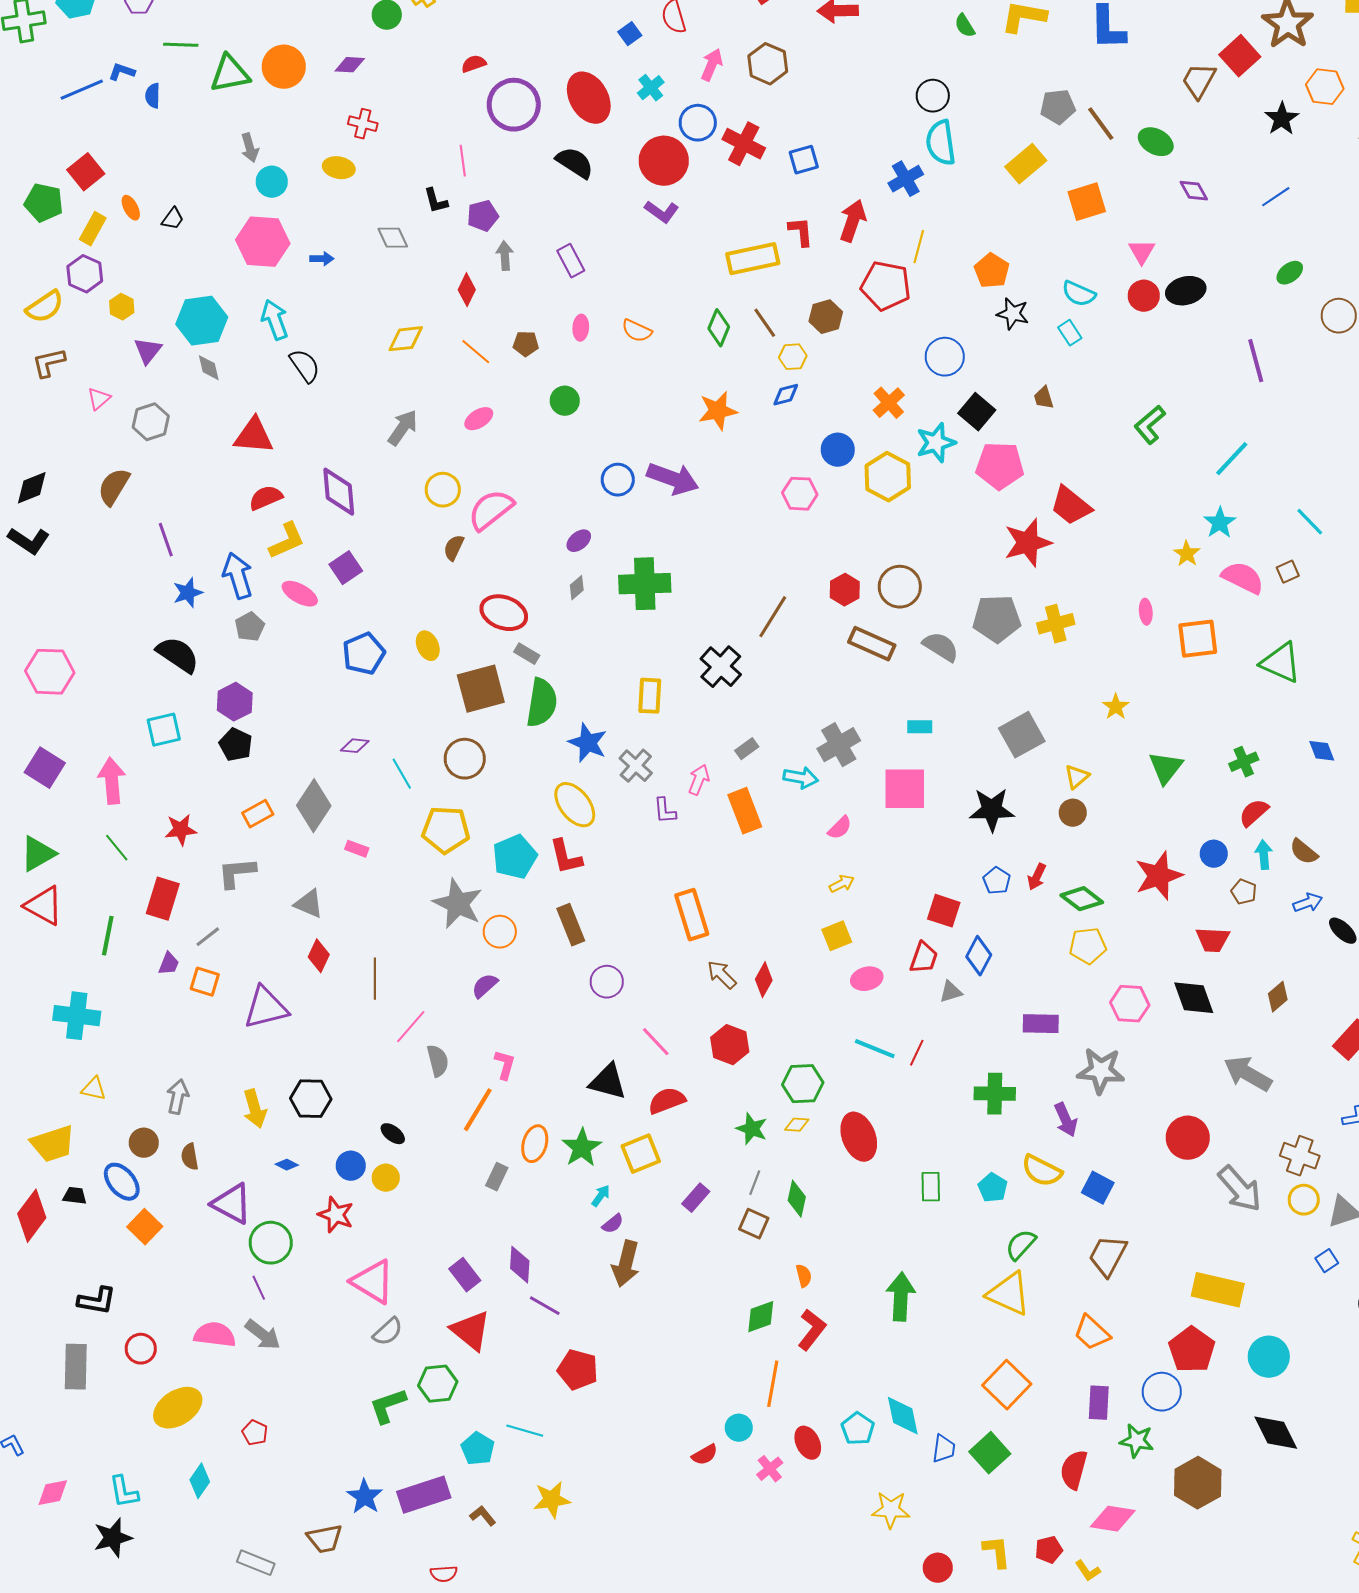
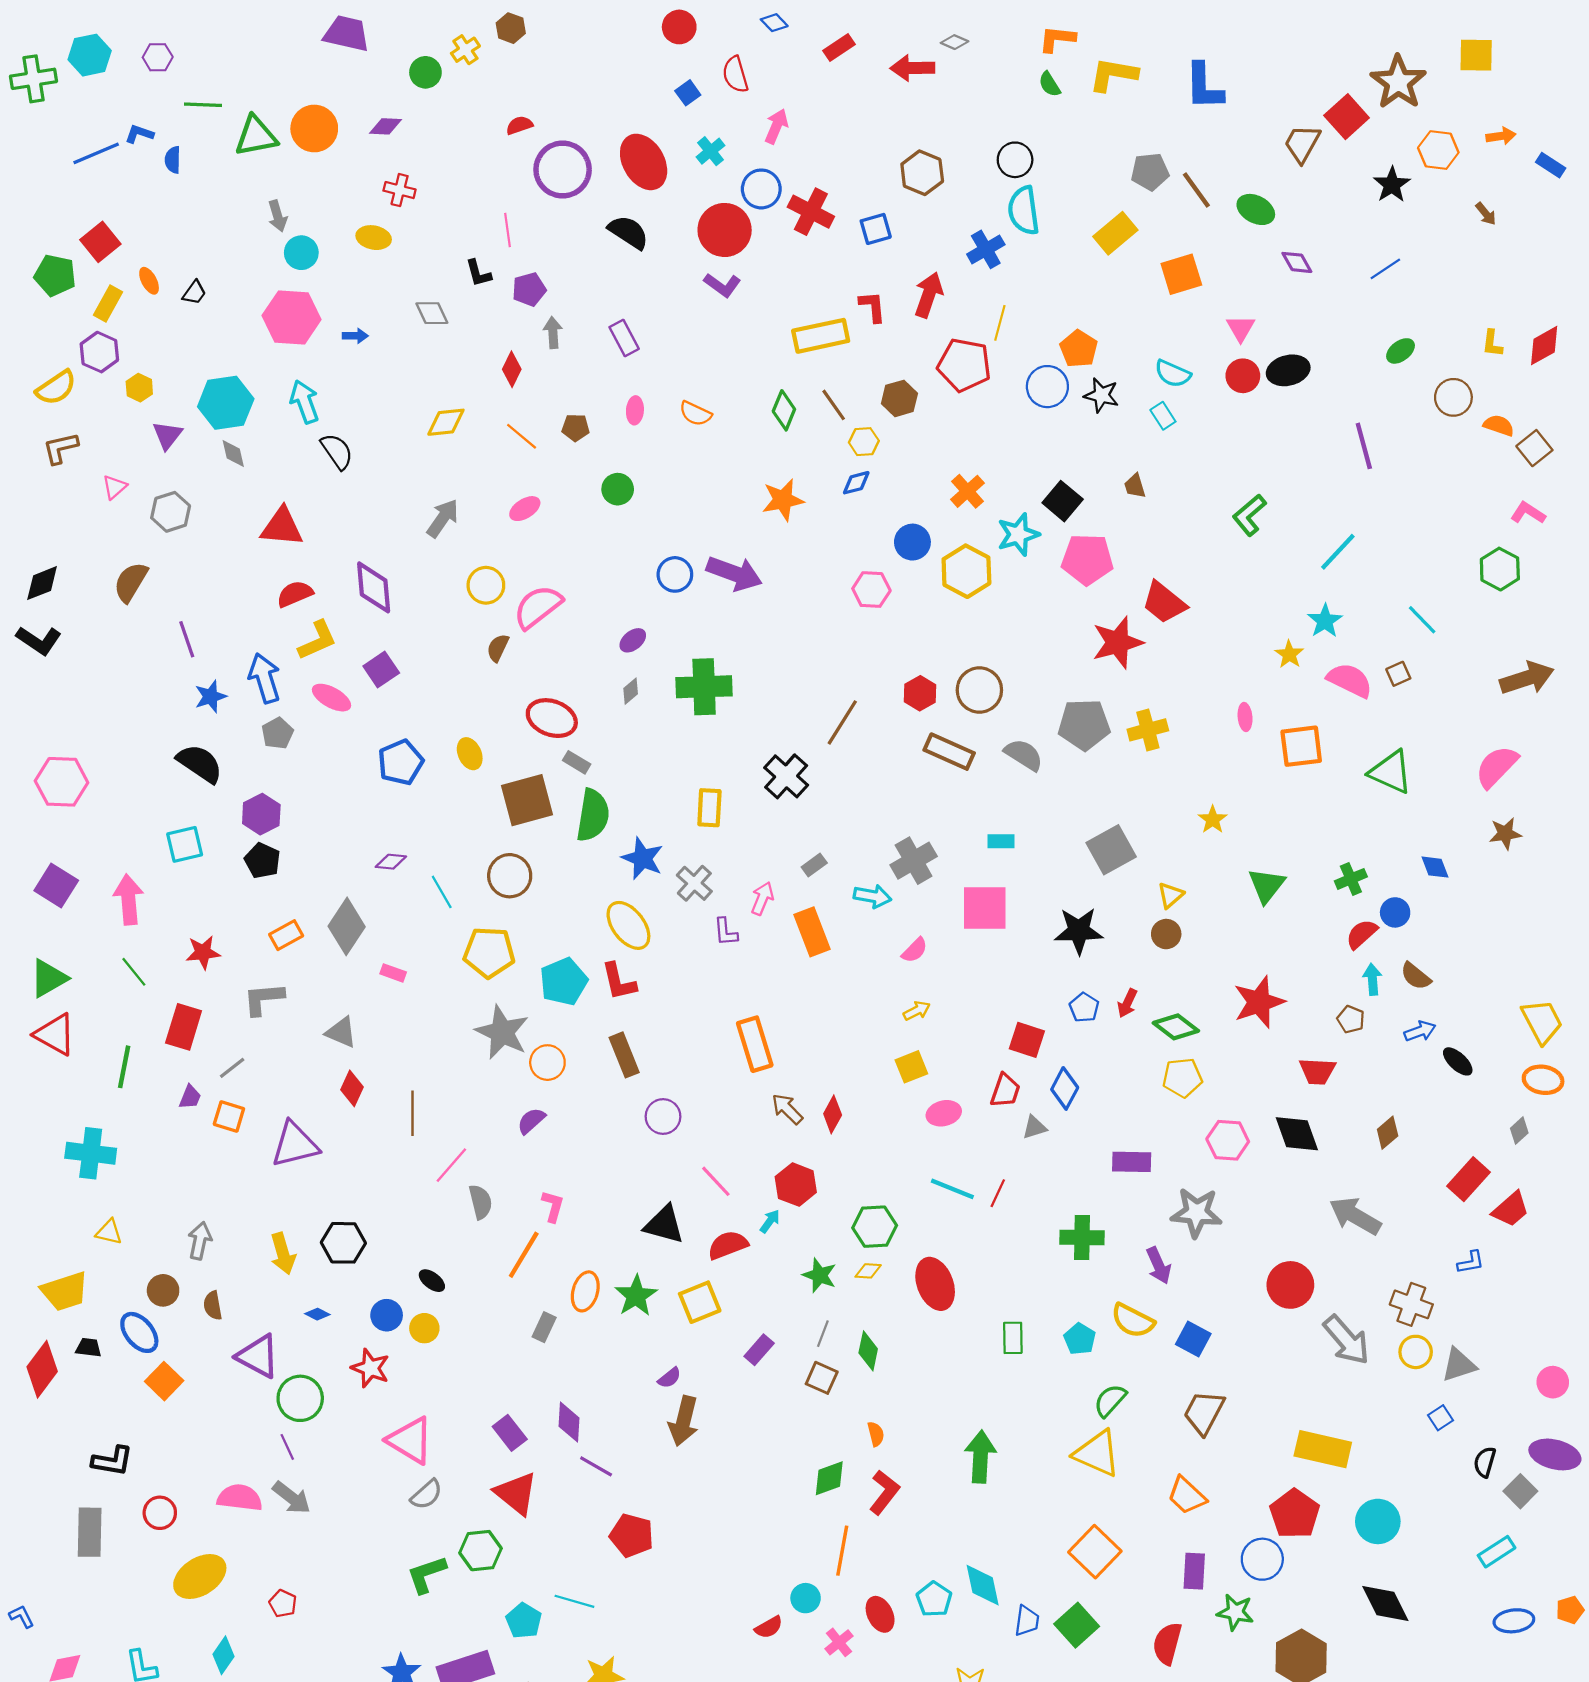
brown hexagon: (768, 64) -> (922, 173), moved
blue circle: (945, 357) -> (1047, 387), moved
blue circle: (1214, 854) -> (1395, 912), moved
cyan arrow: (601, 1196) -> (770, 1221), moved

